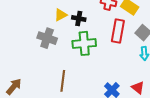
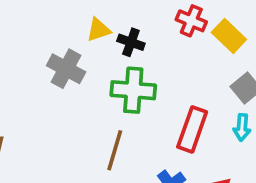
red rectangle: (118, 31) -> (192, 129), moved
brown line: (63, 81) -> (115, 150), moved

